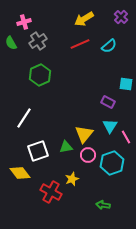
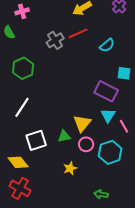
gray cross: (38, 41) -> (55, 40), moved
cyan semicircle: (109, 46) -> (107, 45), moved
green hexagon: (40, 75) -> (23, 68), moved
purple rectangle: (108, 102) -> (106, 91), size x1.6
red cross: (51, 192) -> (20, 188), moved

